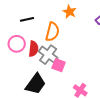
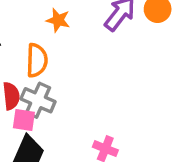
pink square: (59, 65) -> (24, 120), moved

